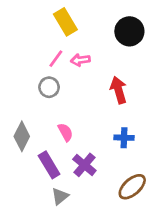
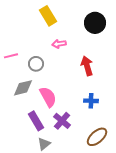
pink line: (56, 59) -> (11, 56), moved, turned 40
pink semicircle: (65, 132) -> (48, 97), size x1.5
gray diamond: (22, 136) -> (23, 88), moved, turned 50

